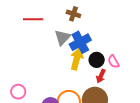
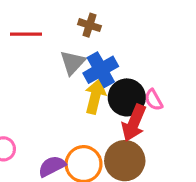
black circle: (97, 60) -> (127, 97), size x1.5
red arrow: (101, 76) -> (134, 123), size x1.6

